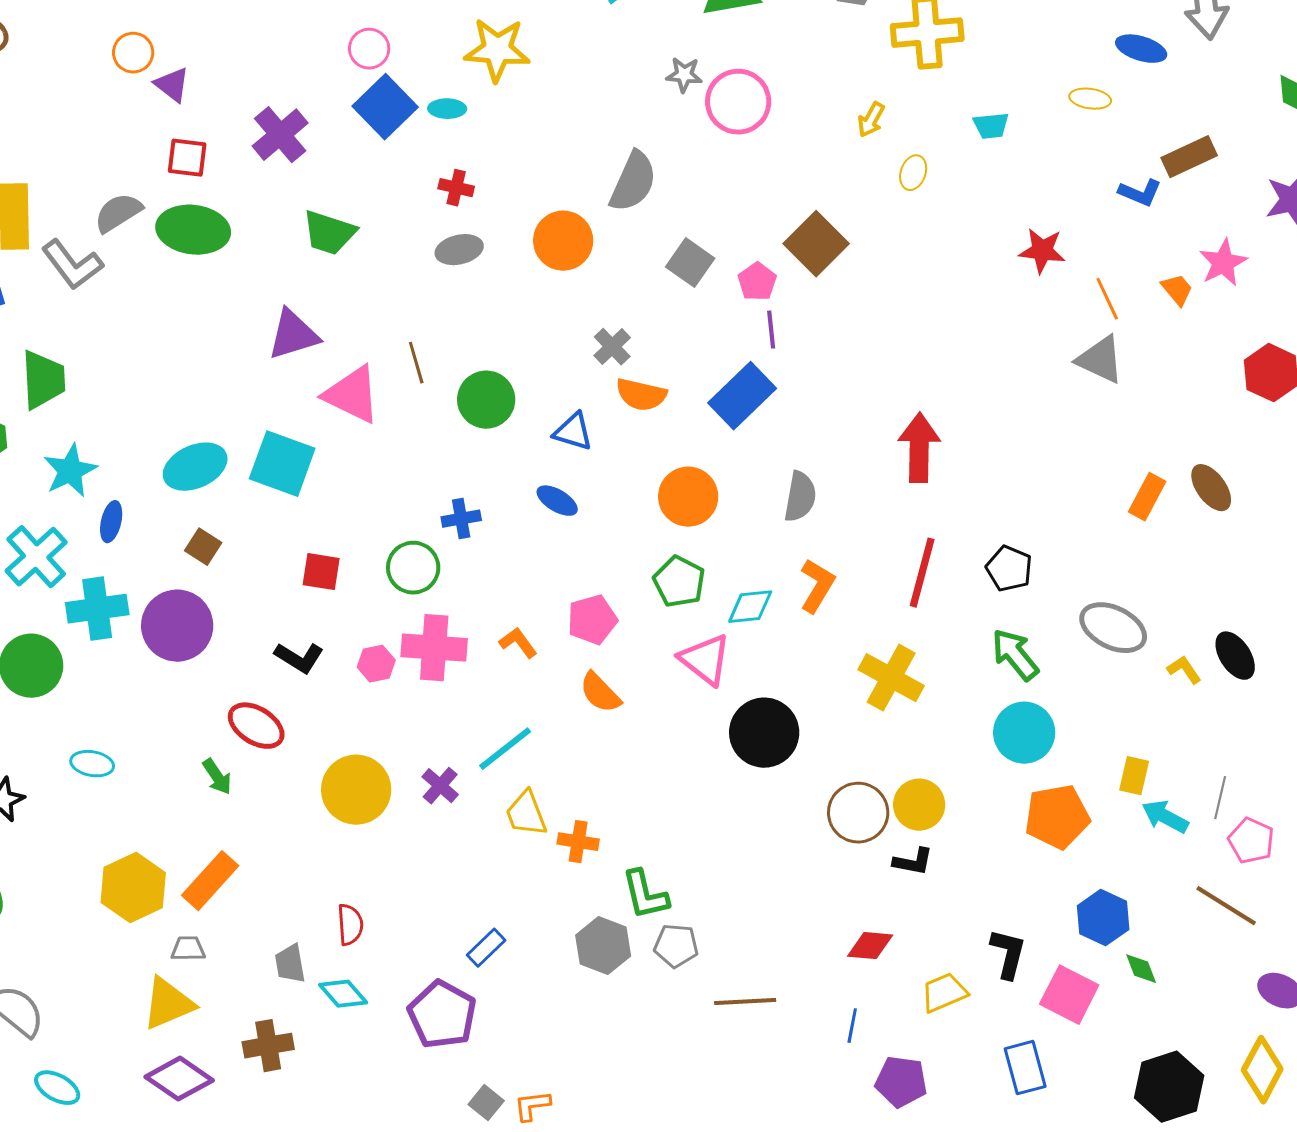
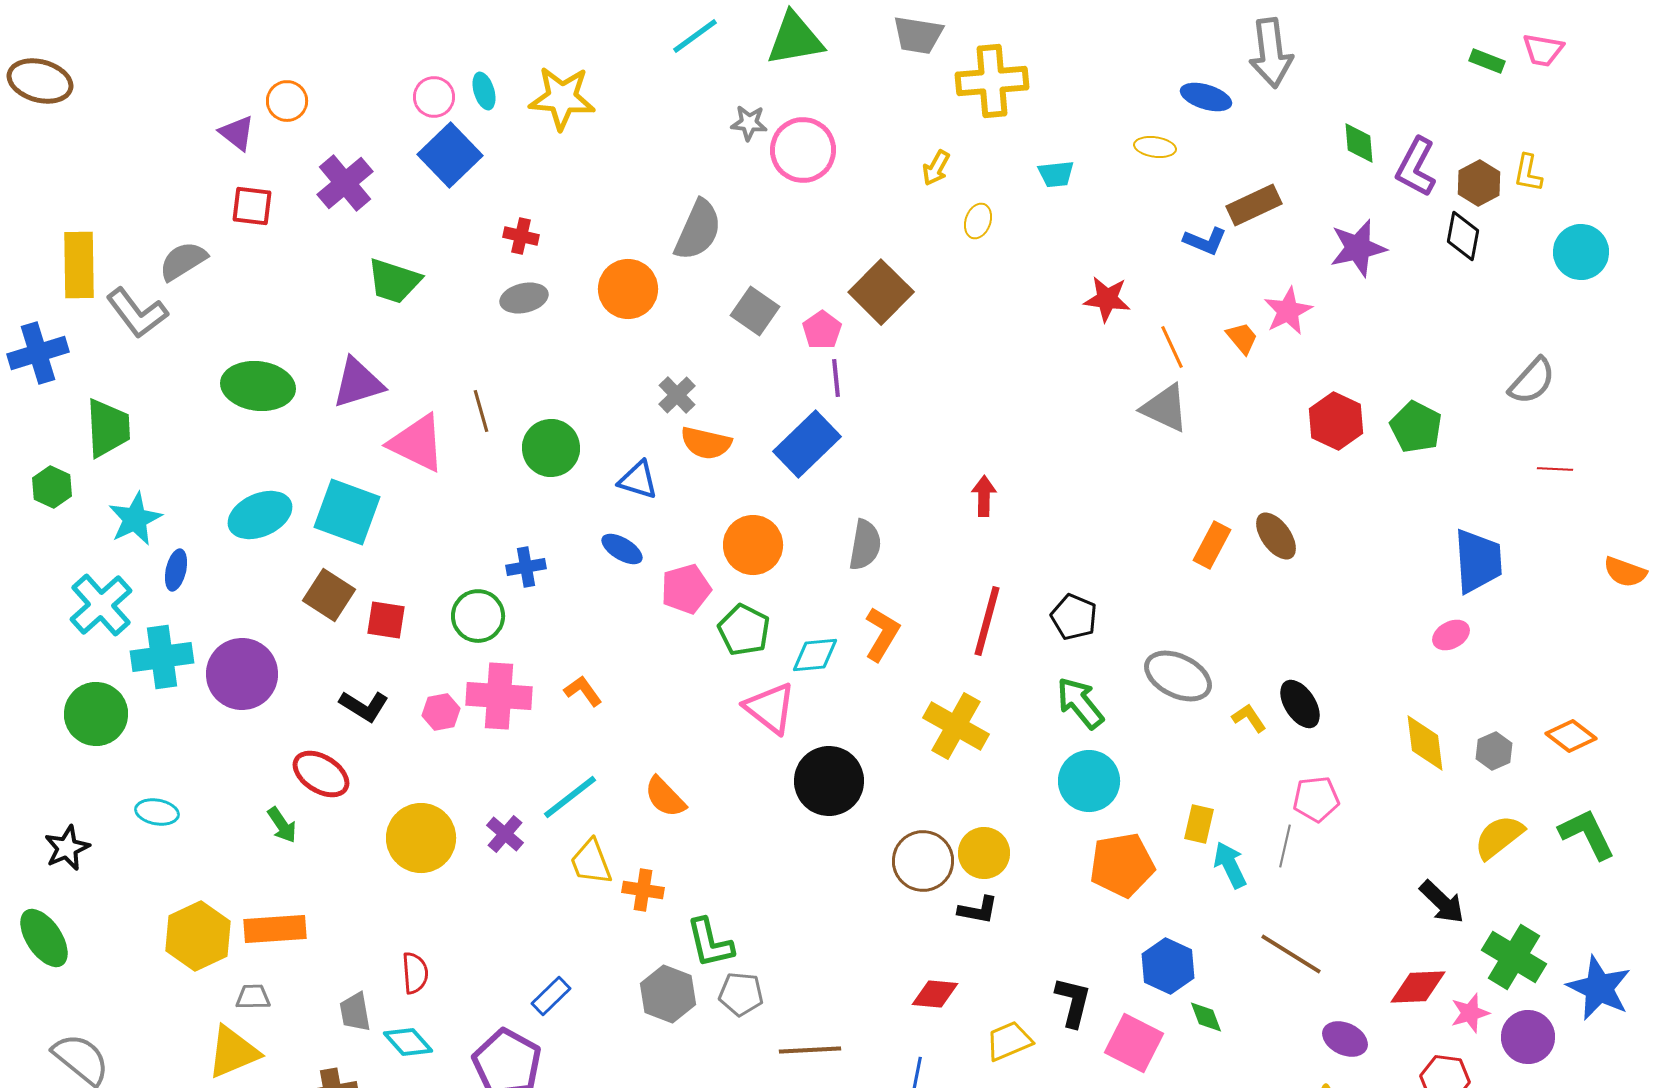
orange circle: (133, 53) -> (287, 101), moved
cyan ellipse: (447, 109) -> (484, 91), moved, turned 72
green ellipse: (193, 230) -> (258, 386), moved
red arrow: (919, 448) -> (984, 496), size x0.6
brown square: (203, 547) -> (329, 595), moved, size x1.4
pink pentagon: (592, 620) -> (686, 589), moved
orange semicircle: (600, 693) -> (665, 797), moved
cyan arrow: (1165, 817) -> (1230, 865), turned 36
pink pentagon: (1251, 841) -> (1316, 799), moved, turned -30
orange rectangle: (210, 881) -> (275, 929), turned 44

